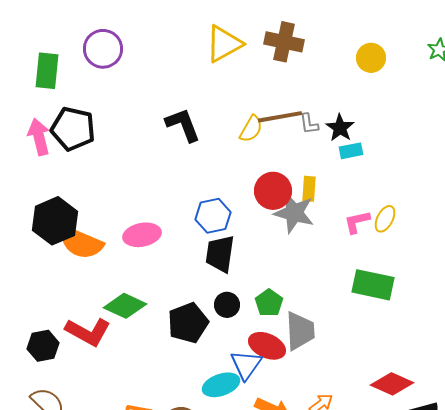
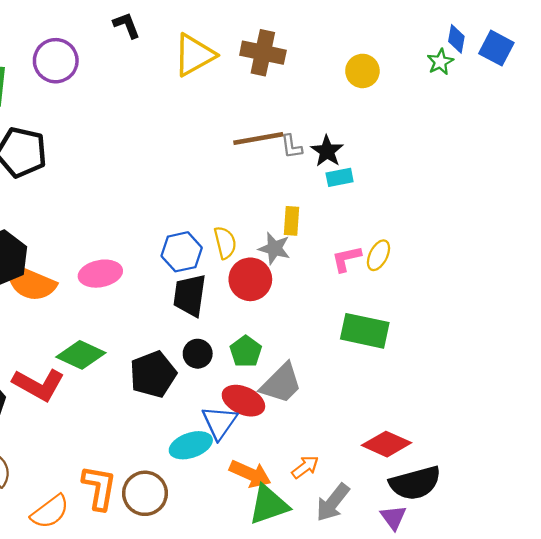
black L-shape: (183, 125) -> (127, 25), moved, size x0.7
yellow semicircle: (251, 129) -> (225, 243), moved, turned -44
red circle: (273, 191) -> (250, 279), moved
gray star: (294, 213) -> (274, 248), size x0.7
gray trapezoid: (300, 331) -> (281, 383), turned 48

